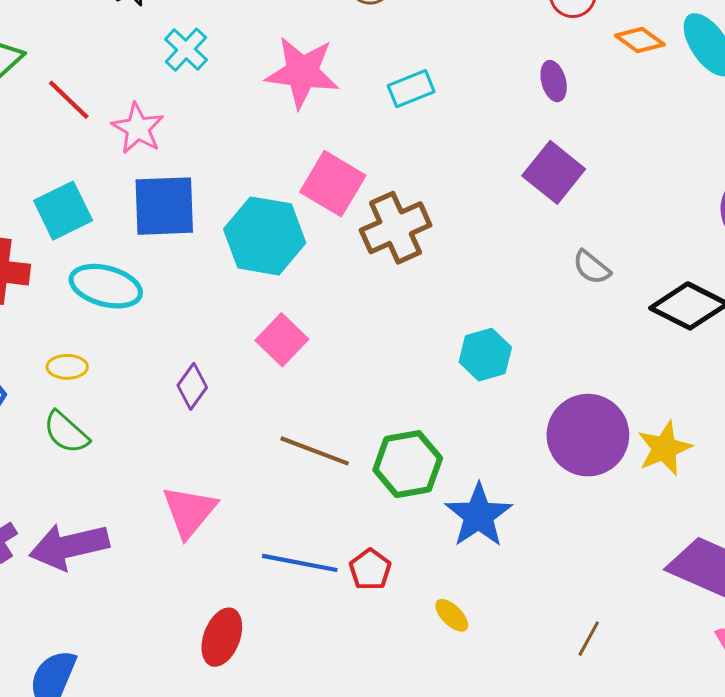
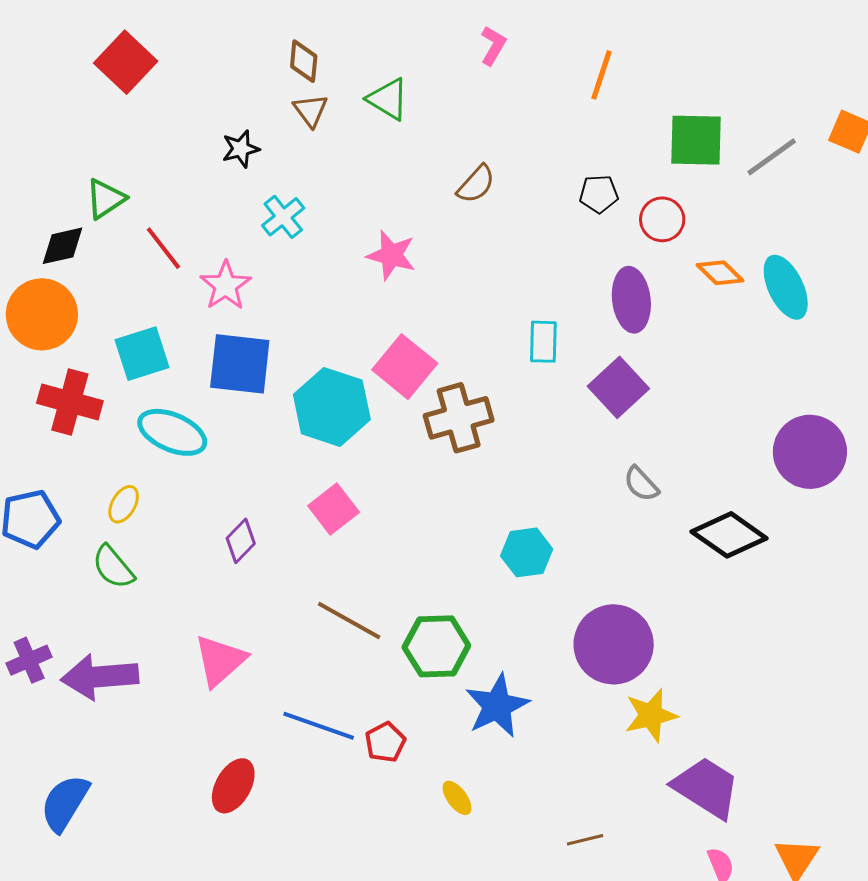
pink star: (302, 72) -> (391, 255), size x0.7
purple ellipse: (554, 81) -> (631, 300), size x1.6
cyan rectangle: (411, 89) -> (543, 342), moved, turned -75
yellow ellipse: (67, 367) -> (124, 504), turned -69
yellow star: (664, 448) -> (651, 715), moved
brown line: (589, 639) -> (585, 840), turned 39

